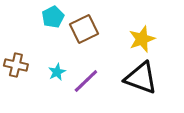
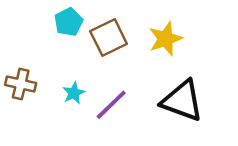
yellow star: (142, 39) -> (165, 39), moved

